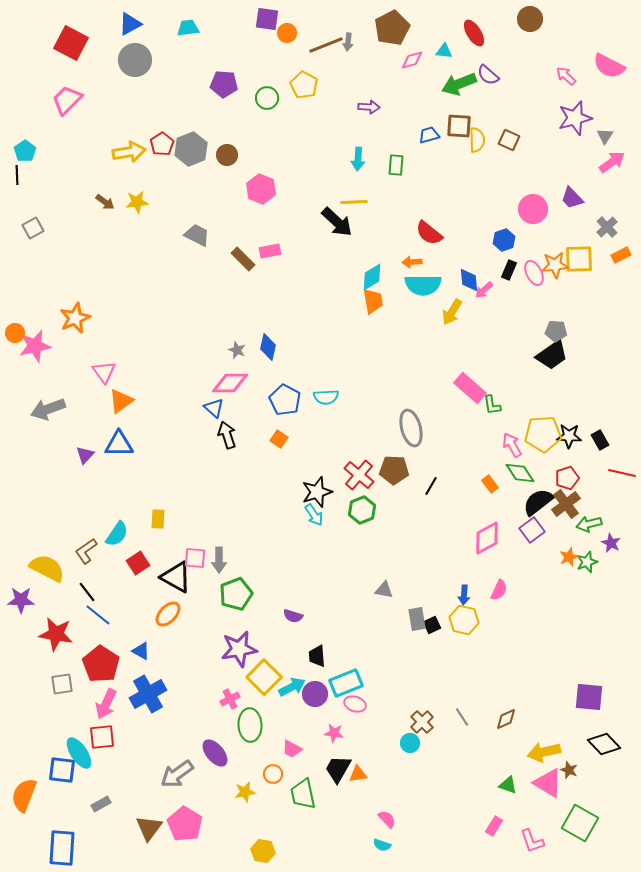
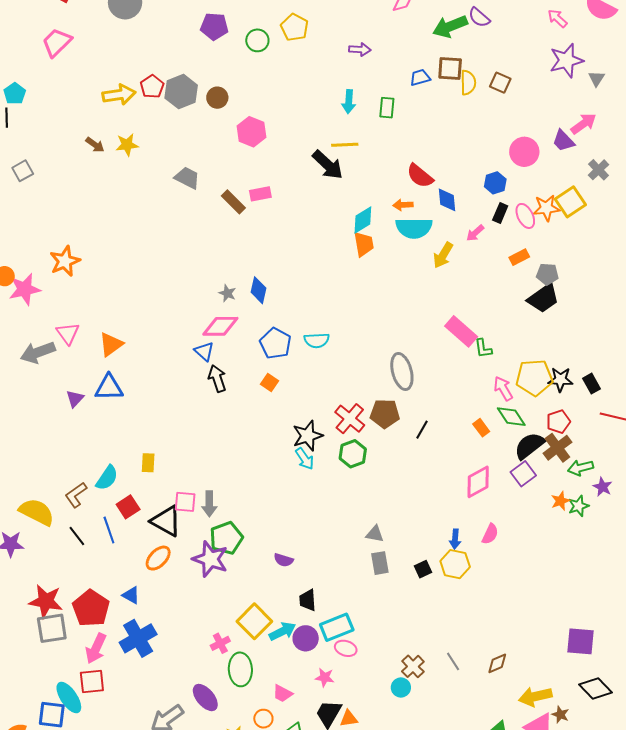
pink arrow: (612, 162) -> (583, 124), moved
orange rectangle: (621, 255) -> (519, 257), moved
yellow square: (579, 259) -> (570, 202), turned -32
blue diamond: (469, 280) -> (447, 200), moved
pink triangle: (104, 372) -> (68, 333), moved
blue line: (98, 615) -> (109, 530), moved, turned 32
gray rectangle: (417, 619) -> (380, 563), moved
red star: (56, 634) -> (46, 601), moved
purple star: (239, 649) -> (210, 559), moved, turned 30
gray square: (62, 684) -> (52, 628), size x1.4

